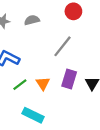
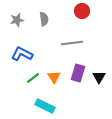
gray semicircle: (32, 20) -> (44, 19), turned 96
gray line: (63, 46) -> (72, 43), turned 45

